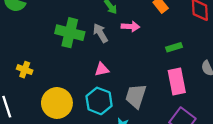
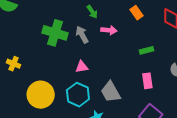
pink rectangle: (177, 82) -> (147, 81), size x0.7
gray trapezoid: (136, 96) -> (111, 92), turned -50

